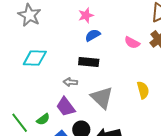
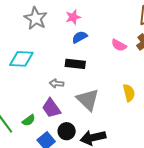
gray star: (30, 15) -> (36, 18), moved

